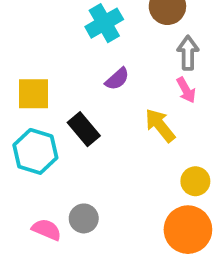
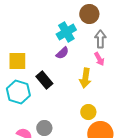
cyan cross: (104, 23) -> (66, 32), moved
yellow arrow: (160, 125) -> (85, 78), turned -132
yellow circle: (195, 181) -> (88, 112), moved

